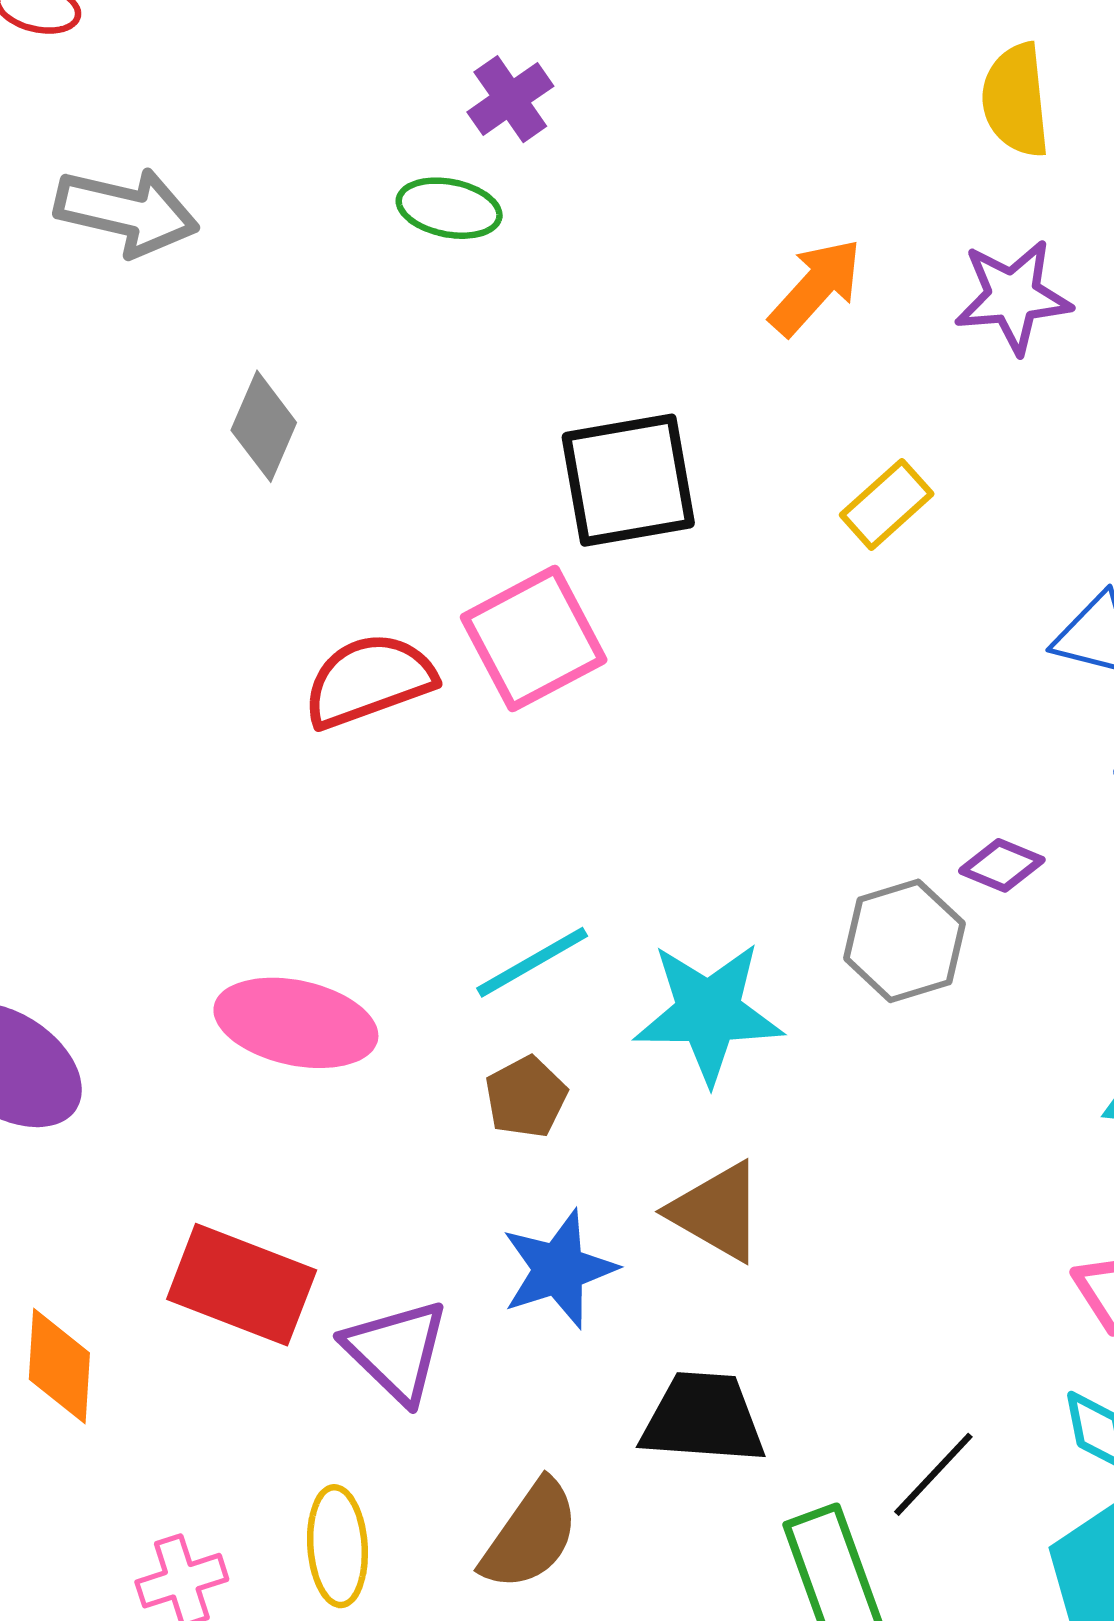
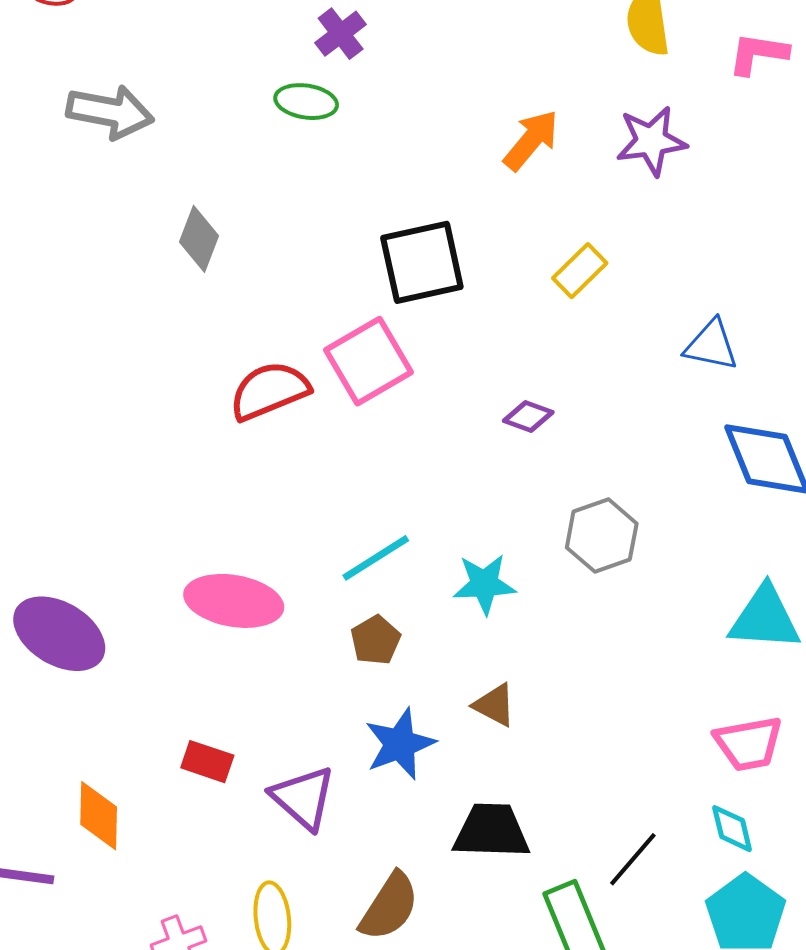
purple diamond: (1002, 865) -> (528, 417), moved
cyan star: (708, 1012) -> (484, 584), size x0.7
brown triangle: (717, 1212) -> (495, 705), size x0.7
red rectangle: (242, 1285) -> (207, 762), size x0.6

